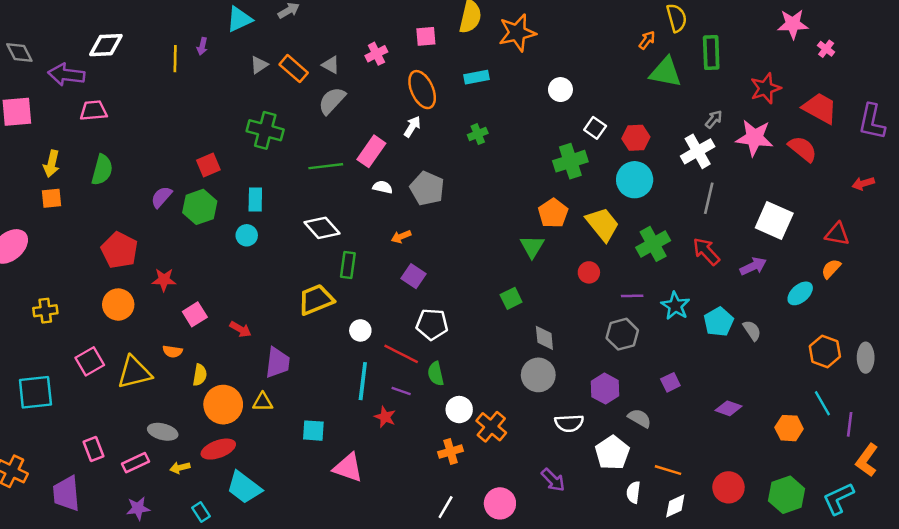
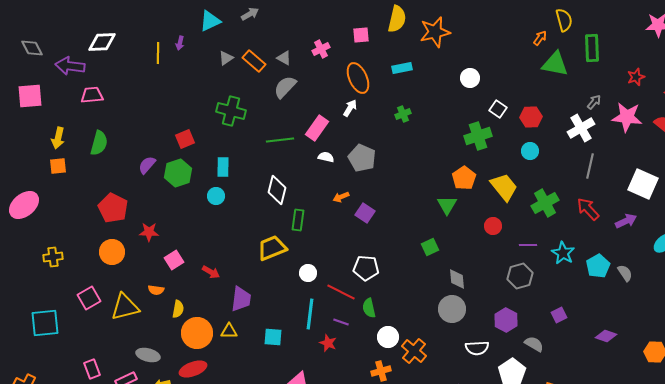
red star: (766, 88) -> (636, 77), size x0.7
cyan circle: (635, 180) -> (530, 151), size x0.6
white diamond: (322, 228) -> (277, 190), turned 56
purple square: (413, 276) -> (365, 213), moved
cyan square: (313, 431) -> (273, 337), moved

